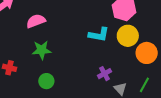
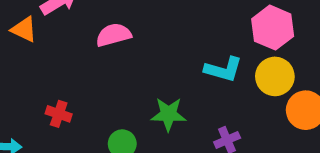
green star: (42, 50) -> (168, 114), moved

